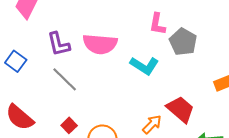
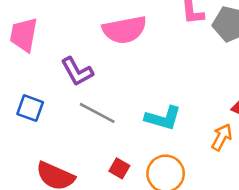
pink semicircle: (100, 44) -> (125, 30), moved
cyan L-shape: (144, 66) -> (163, 118), moved

